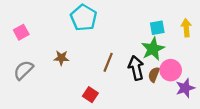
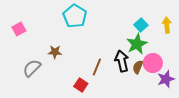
cyan square: (157, 28) -> (141, 25), turned -32
brown line: (108, 62) -> (97, 67), moved
gray semicircle: (23, 70) -> (32, 68), moved

